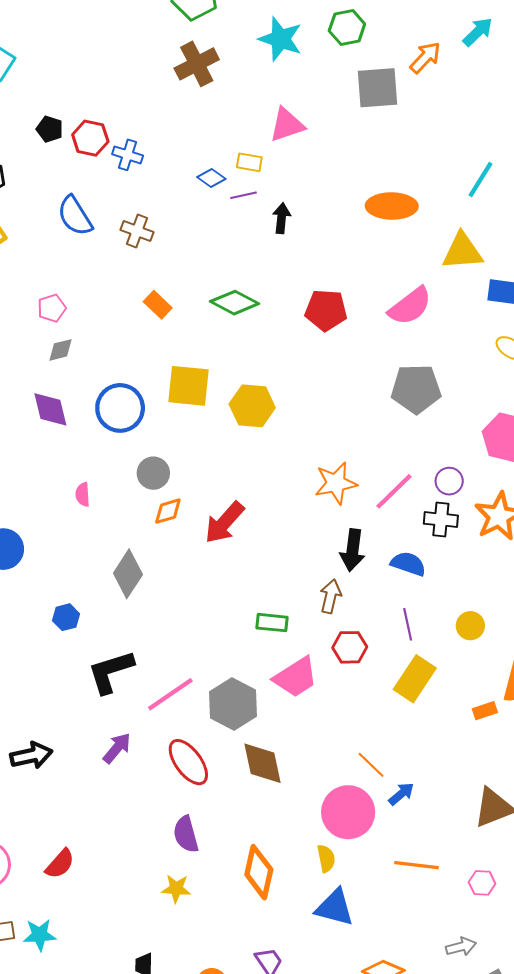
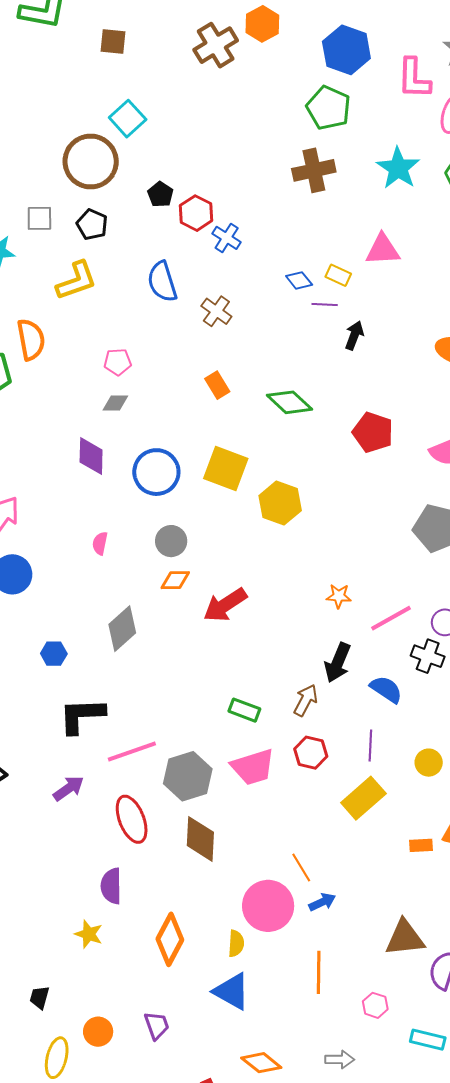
orange star: (336, 483) -> (339, 596), size x0.6
orange line: (417, 865) -> (319, 972), turned 69

